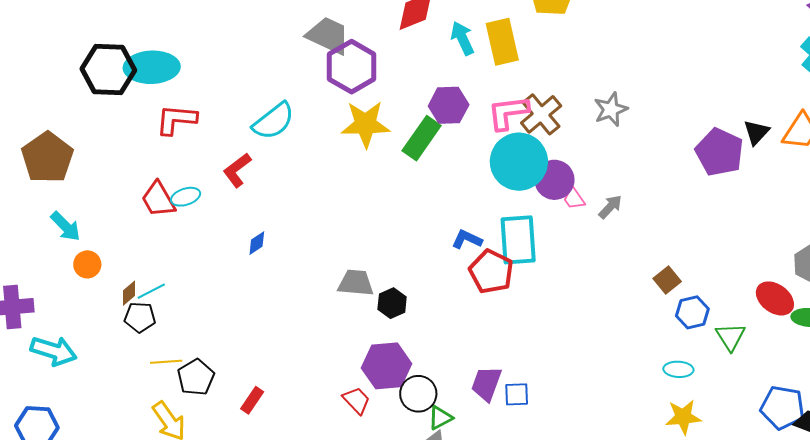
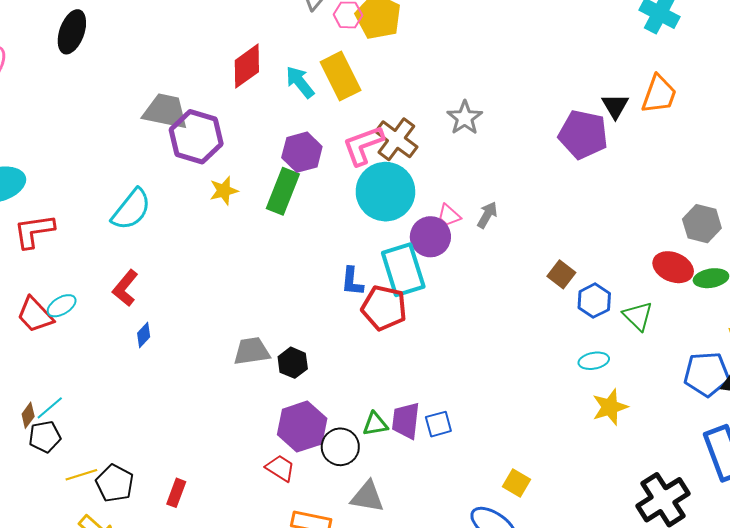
yellow star: (366, 124) -> (224, 191), size x0.6
red L-shape: (237, 170) -> (125, 288), moved
purple circle: (554, 180) -> (430, 237), moved
blue L-shape: (467, 239) -> (352, 281), turned -96
green triangle: (440, 418) -> (375, 424), moved, turned 32

